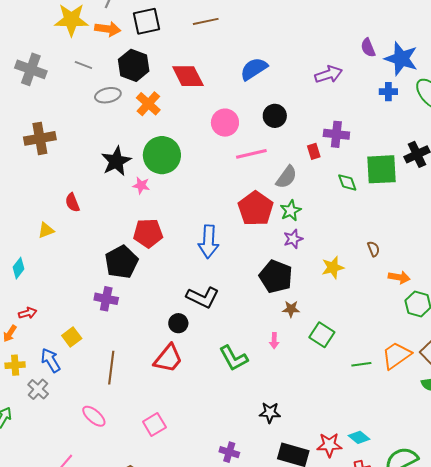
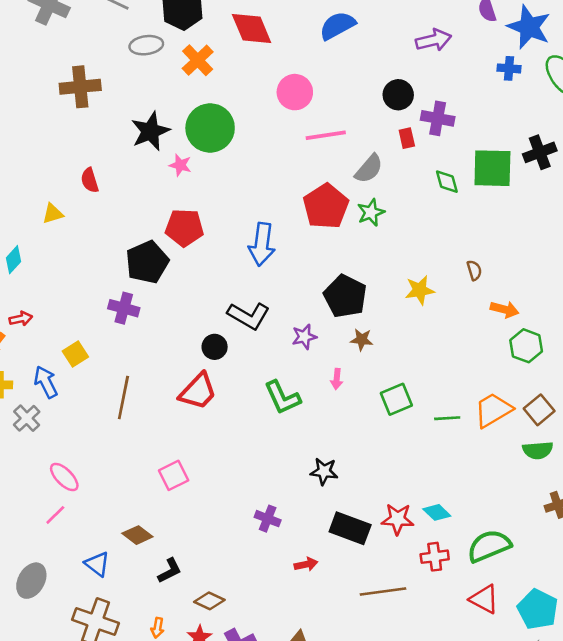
black circle: (275, 116) -> (398, 95), moved
brown cross: (40, 138) -> (80, 87), moved
purple star: (293, 239) -> (304, 337), moved
green square: (322, 335) -> (396, 399), moved, turned 30
pink ellipse: (94, 416) -> (64, 477), moved

